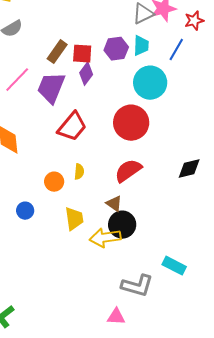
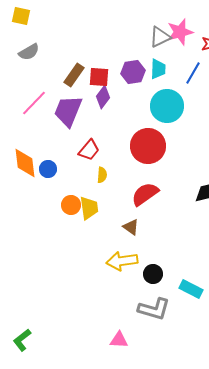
red trapezoid: (72, 127) -> (89, 150), size x0.7
yellow semicircle: (79, 172) -> (102, 175), moved
blue circle: (25, 211) -> (48, 169), moved
yellow trapezoid: (74, 219) -> (89, 208), moved
black circle: (122, 225) -> (153, 274), moved, size x0.7
pink triangle: (116, 317) -> (119, 340), moved

